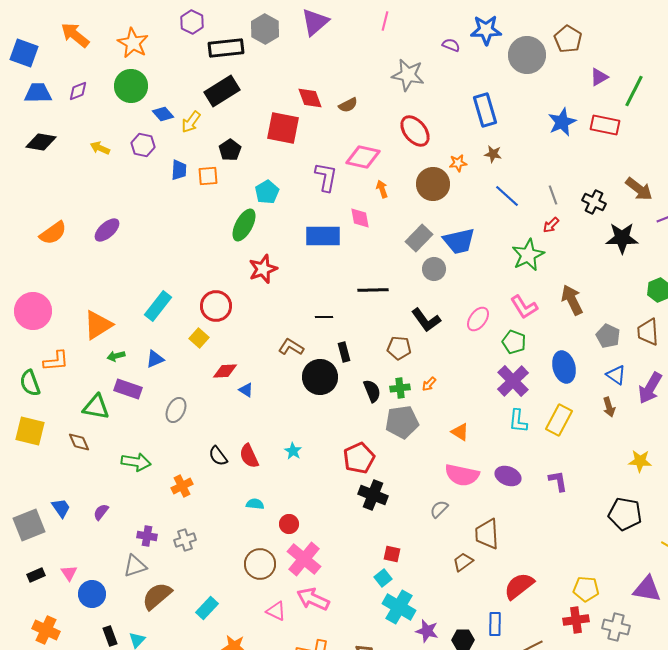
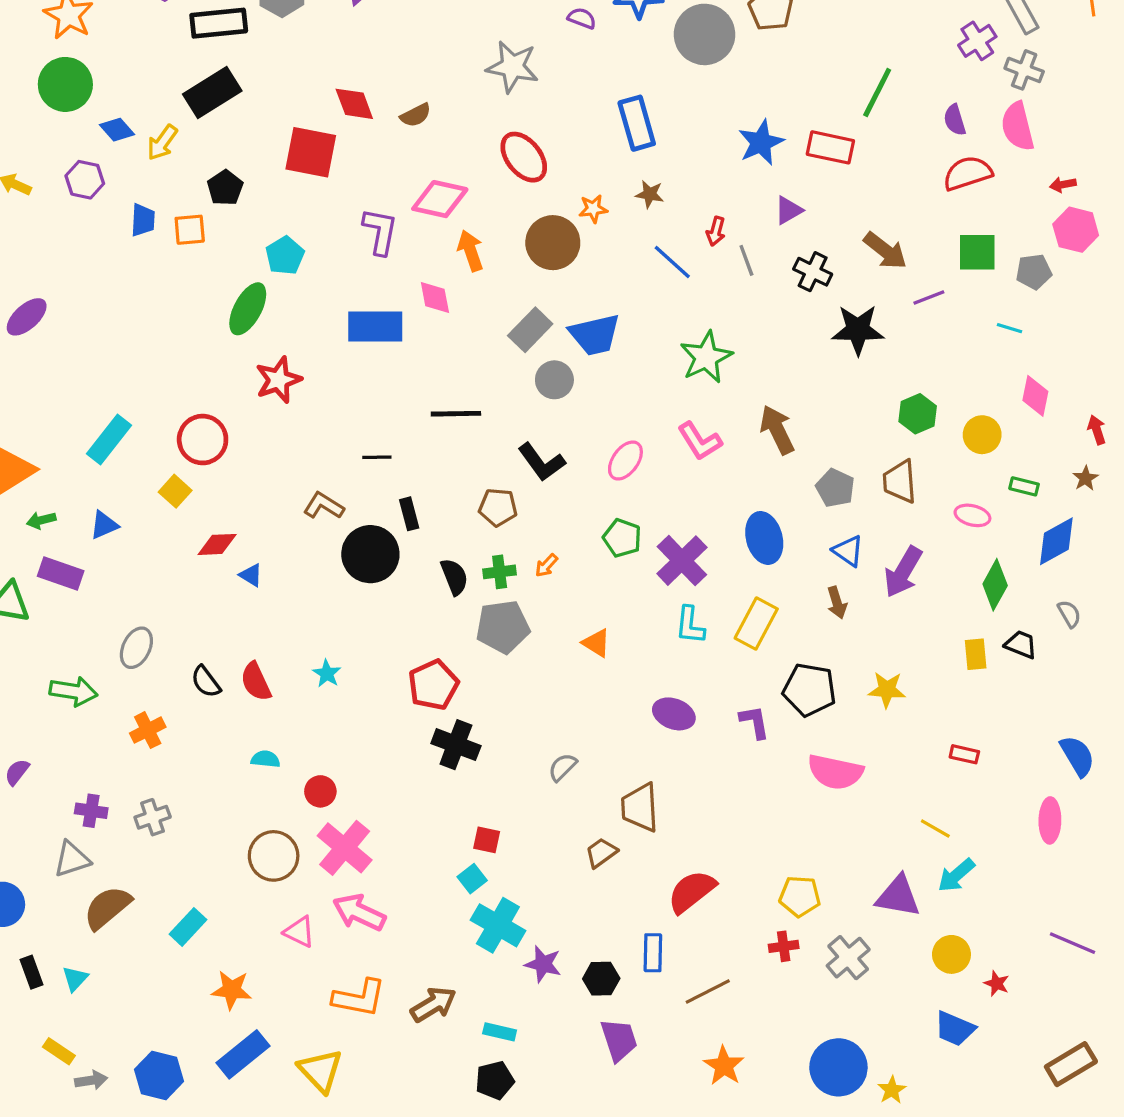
purple triangle: (599, 77) -> (788, 210), moved
orange arrow: (382, 189) -> (470, 251), size x1.4
red arrow: (551, 225) -> (716, 231), moved, turned -30
green pentagon: (514, 342) -> (622, 538), moved
gray ellipse: (176, 410) -> (136, 648), moved
pink semicircle: (462, 475) -> (835, 772), moved
black pentagon: (625, 514) -> (809, 690), moved
red cross: (576, 620) -> (784, 946), size x0.7
gray cross: (616, 627) -> (848, 958), turned 36

